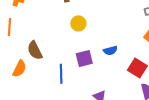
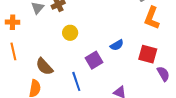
yellow circle: (78, 23) -> (70, 33), moved

